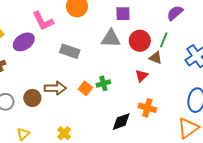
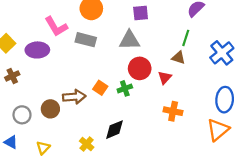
red circle: (140, 41) -> (140, 68), moved
purple ellipse: (24, 42) -> (37, 50), turned 35
gray rectangle: (70, 51) -> (86, 40), moved
orange square: (85, 88) -> (100, 88), moved
black diamond: (121, 122) -> (115, 130), moved

